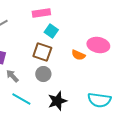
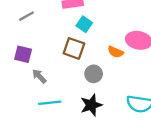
gray circle: (43, 74) -> (94, 74), moved
cyan line: (21, 99) -> (50, 103), turned -36

